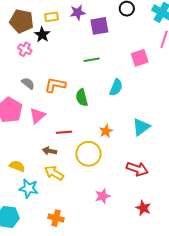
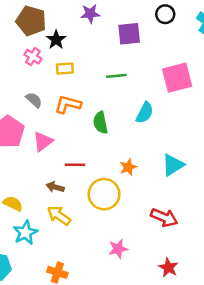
purple star: (78, 12) -> (90, 14), moved
yellow rectangle: (52, 17) -> (65, 68), moved
pink square: (140, 58) -> (177, 78), size x1.4
cyan star: (29, 188) -> (25, 233), turned 30

